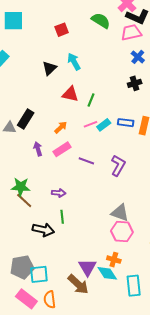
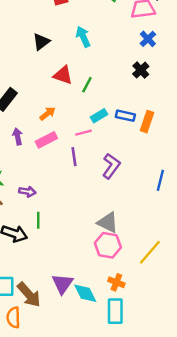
cyan arrow: (74, 62) -> (83, 37), moved
black cross: (135, 83) -> (141, 70), turned -32
pink line: (91, 124) -> (83, 133), moved
purple line: (86, 161) -> (74, 157), turned 56
purple arrow: (59, 193) -> (27, 192), moved
orange cross: (114, 260) -> (116, 282), moved
brown arrow: (78, 284) -> (29, 295), moved

